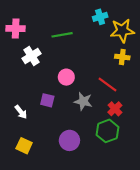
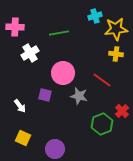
pink circle: (66, 77) -> (63, 73), size x1.5
red cross: (115, 109) -> (122, 111), moved
purple circle: (69, 140) -> (55, 149), moved

